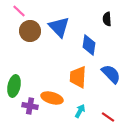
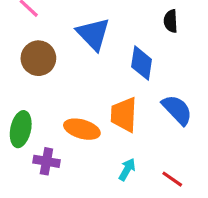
brown circle: (30, 31) -> (38, 58), moved
orange ellipse: (52, 98) -> (82, 129), moved

